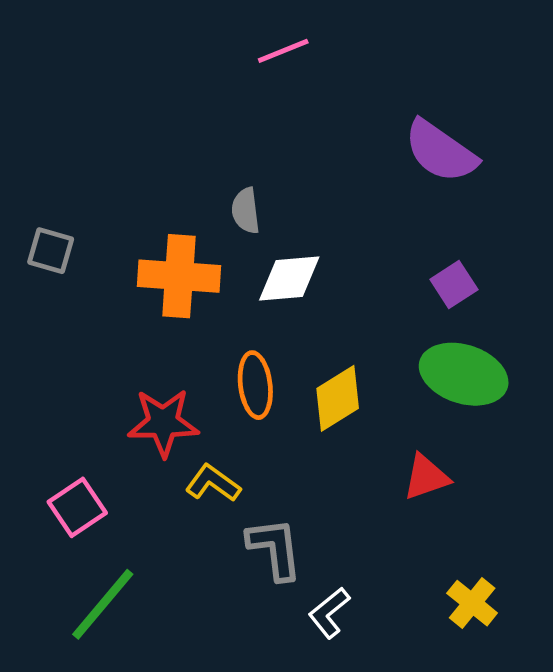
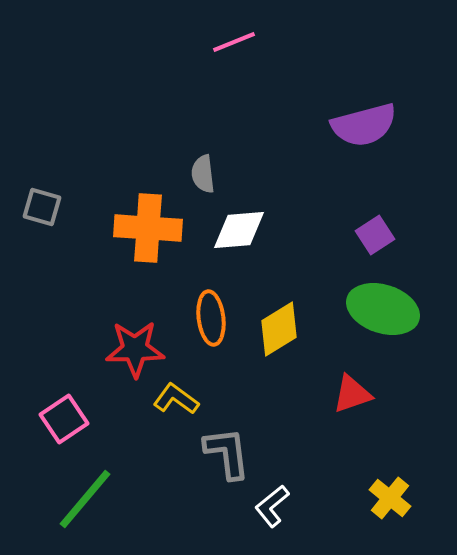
purple semicircle: (441, 151) -> (364, 125), turned -50

